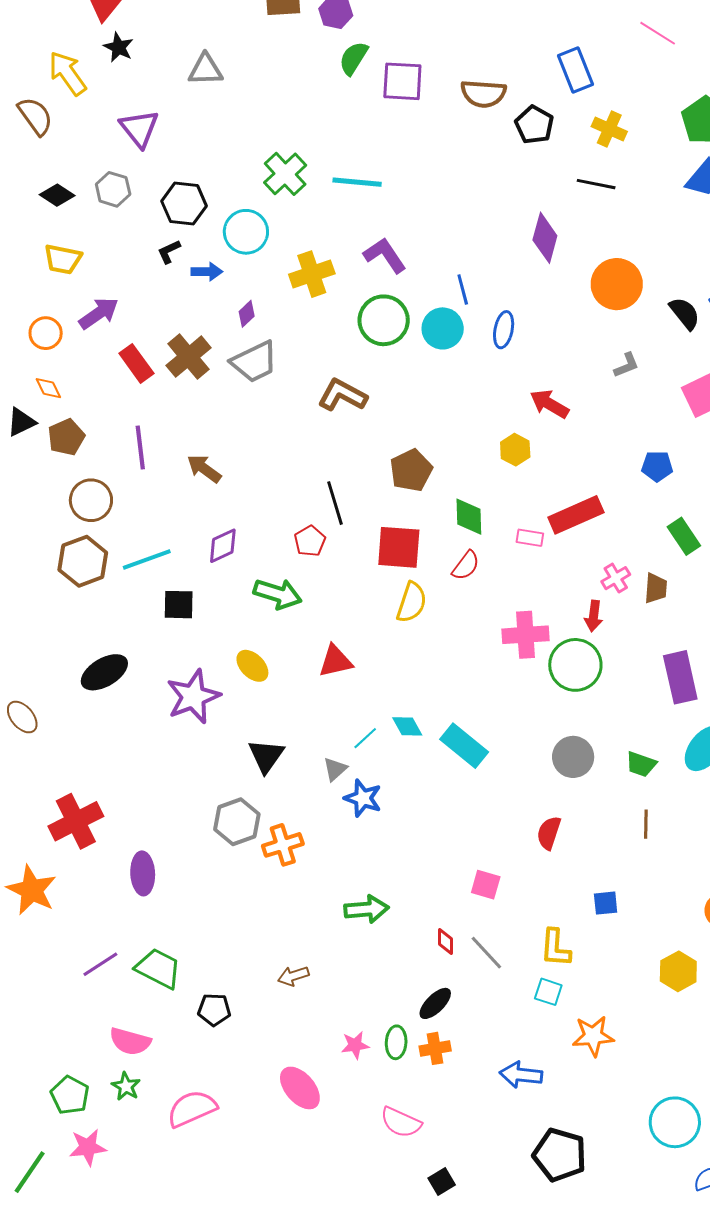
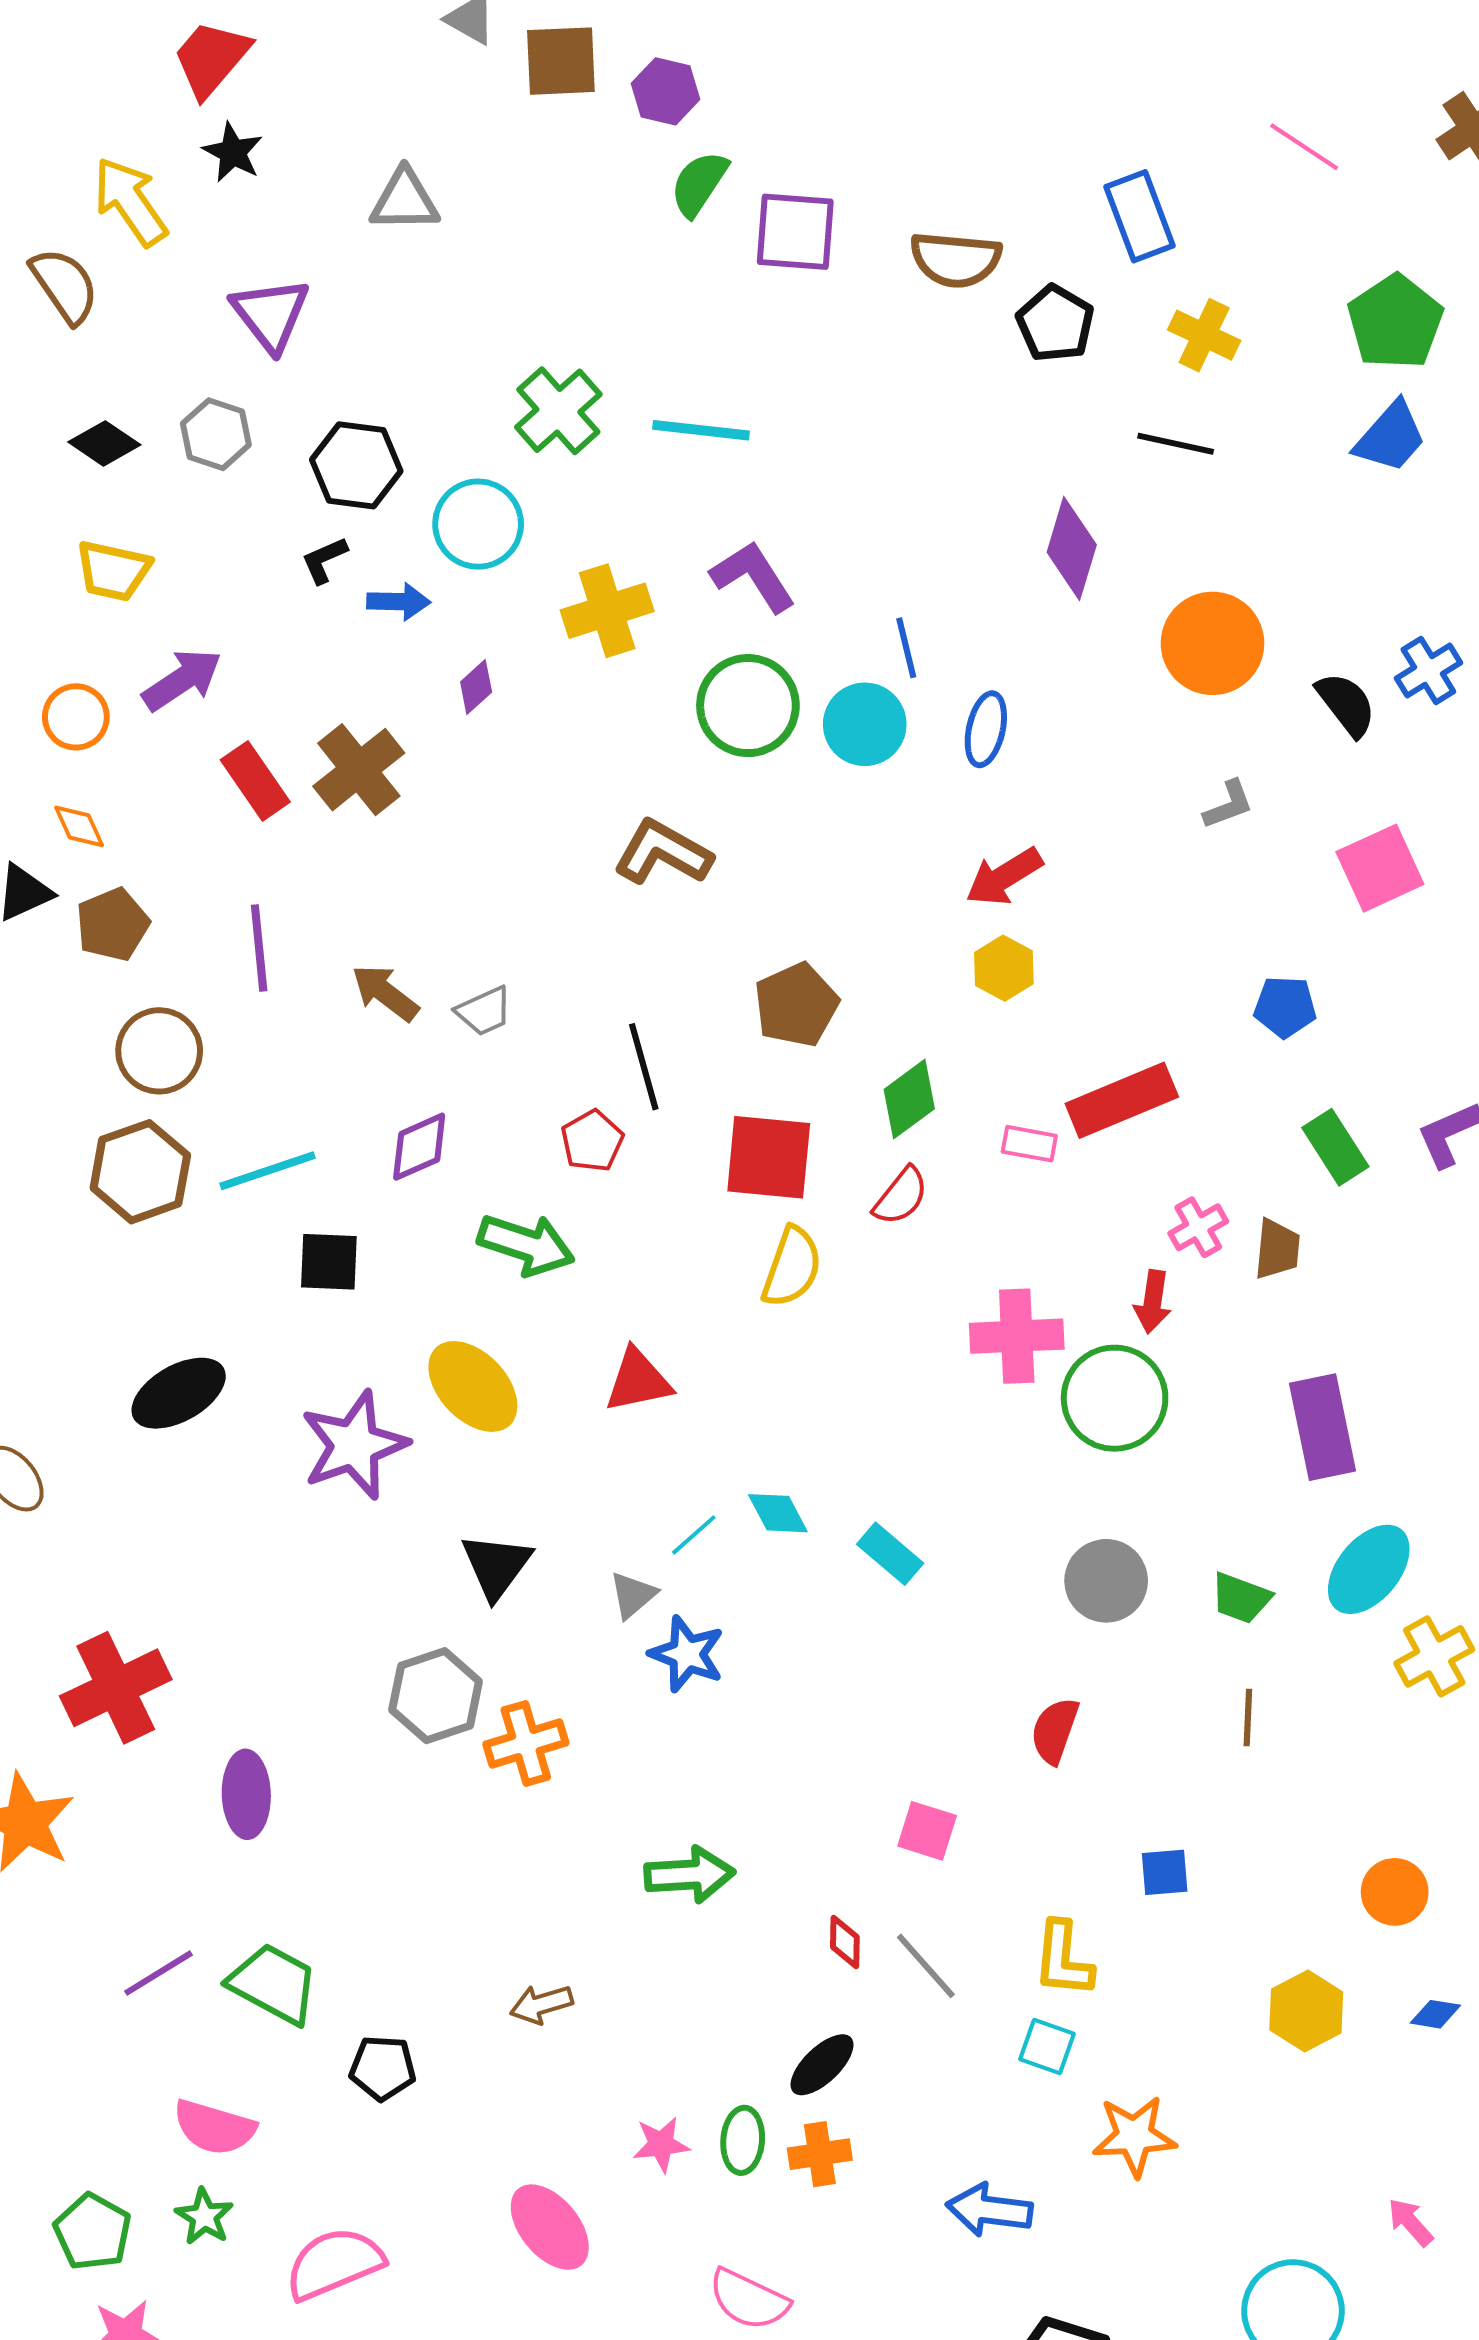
gray trapezoid: (254, 362) -> (484, 1011), moved, size x0.6
red arrow: (549, 404) -> (1004, 877), moved, turned -63
green diamond: (469, 517) -> (909, 1099), turned 54
yellow ellipse: (252, 666) -> (473, 1386), size x1.4
cyan rectangle: (464, 746) -> (890, 1554), size x0.7

